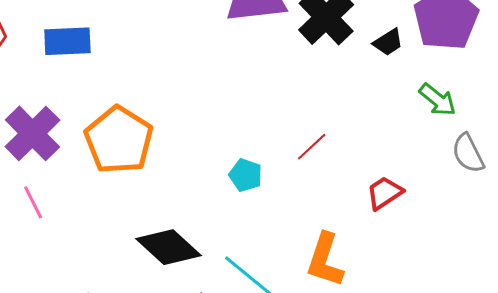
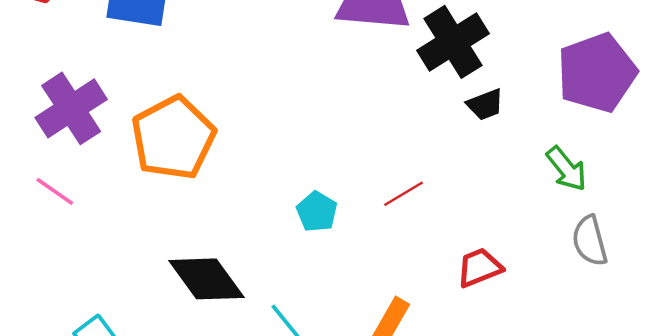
black trapezoid: (388, 42) -> (485, 104), moved
pink line: (33, 202) -> (55, 191), turned -40

